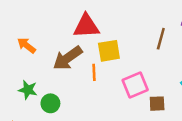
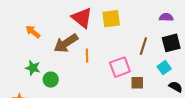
red triangle: (86, 26) -> (82, 18), turned 40
brown line: (161, 39) -> (143, 46), moved
yellow square: (109, 51) -> (111, 19), moved

